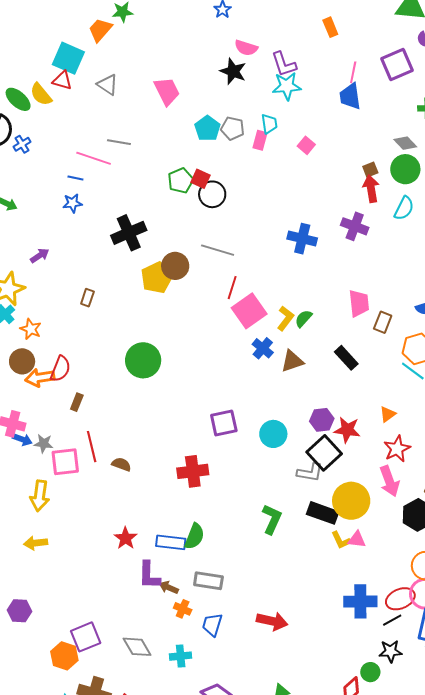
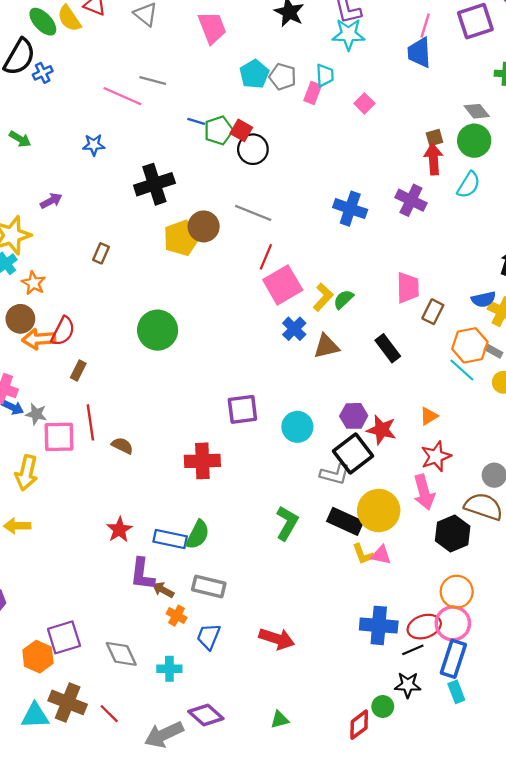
blue line: (75, 178) -> (196, 121), moved

